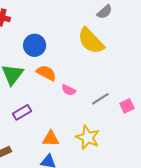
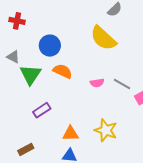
pink semicircle: (69, 90) -> (97, 83), moved, turned -32
gray line: (100, 99) -> (122, 84), moved, turned 66

